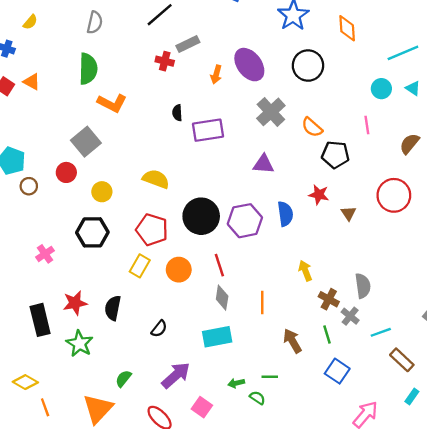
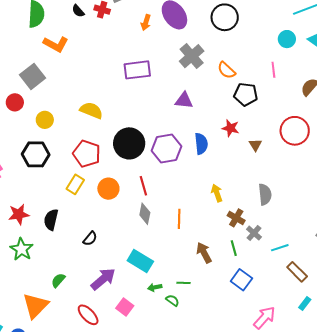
black semicircle: (177, 113) -> (78, 11), moved, turned -40
gray semicircle: (363, 286) -> (265, 194), moved
cyan rectangle: (217, 337) -> (140, 261), moved, turned 40

